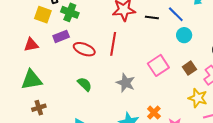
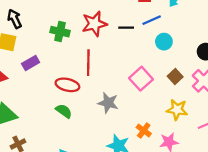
green cross: (70, 12) -> (60, 32), moved
blue line: (176, 14) -> (152, 20), turned -60
red ellipse: (84, 49) -> (67, 85), moved
yellow star: (198, 98) -> (177, 110), moved

